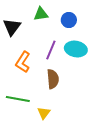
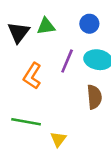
green triangle: (41, 14) -> (46, 26), moved
brown semicircle: (53, 79) -> (94, 97), moved

